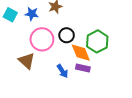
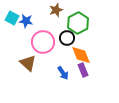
blue star: (32, 14) -> (26, 21), moved
green hexagon: (97, 41) -> (78, 23), moved
purple rectangle: (83, 68) -> (83, 70), turned 56

